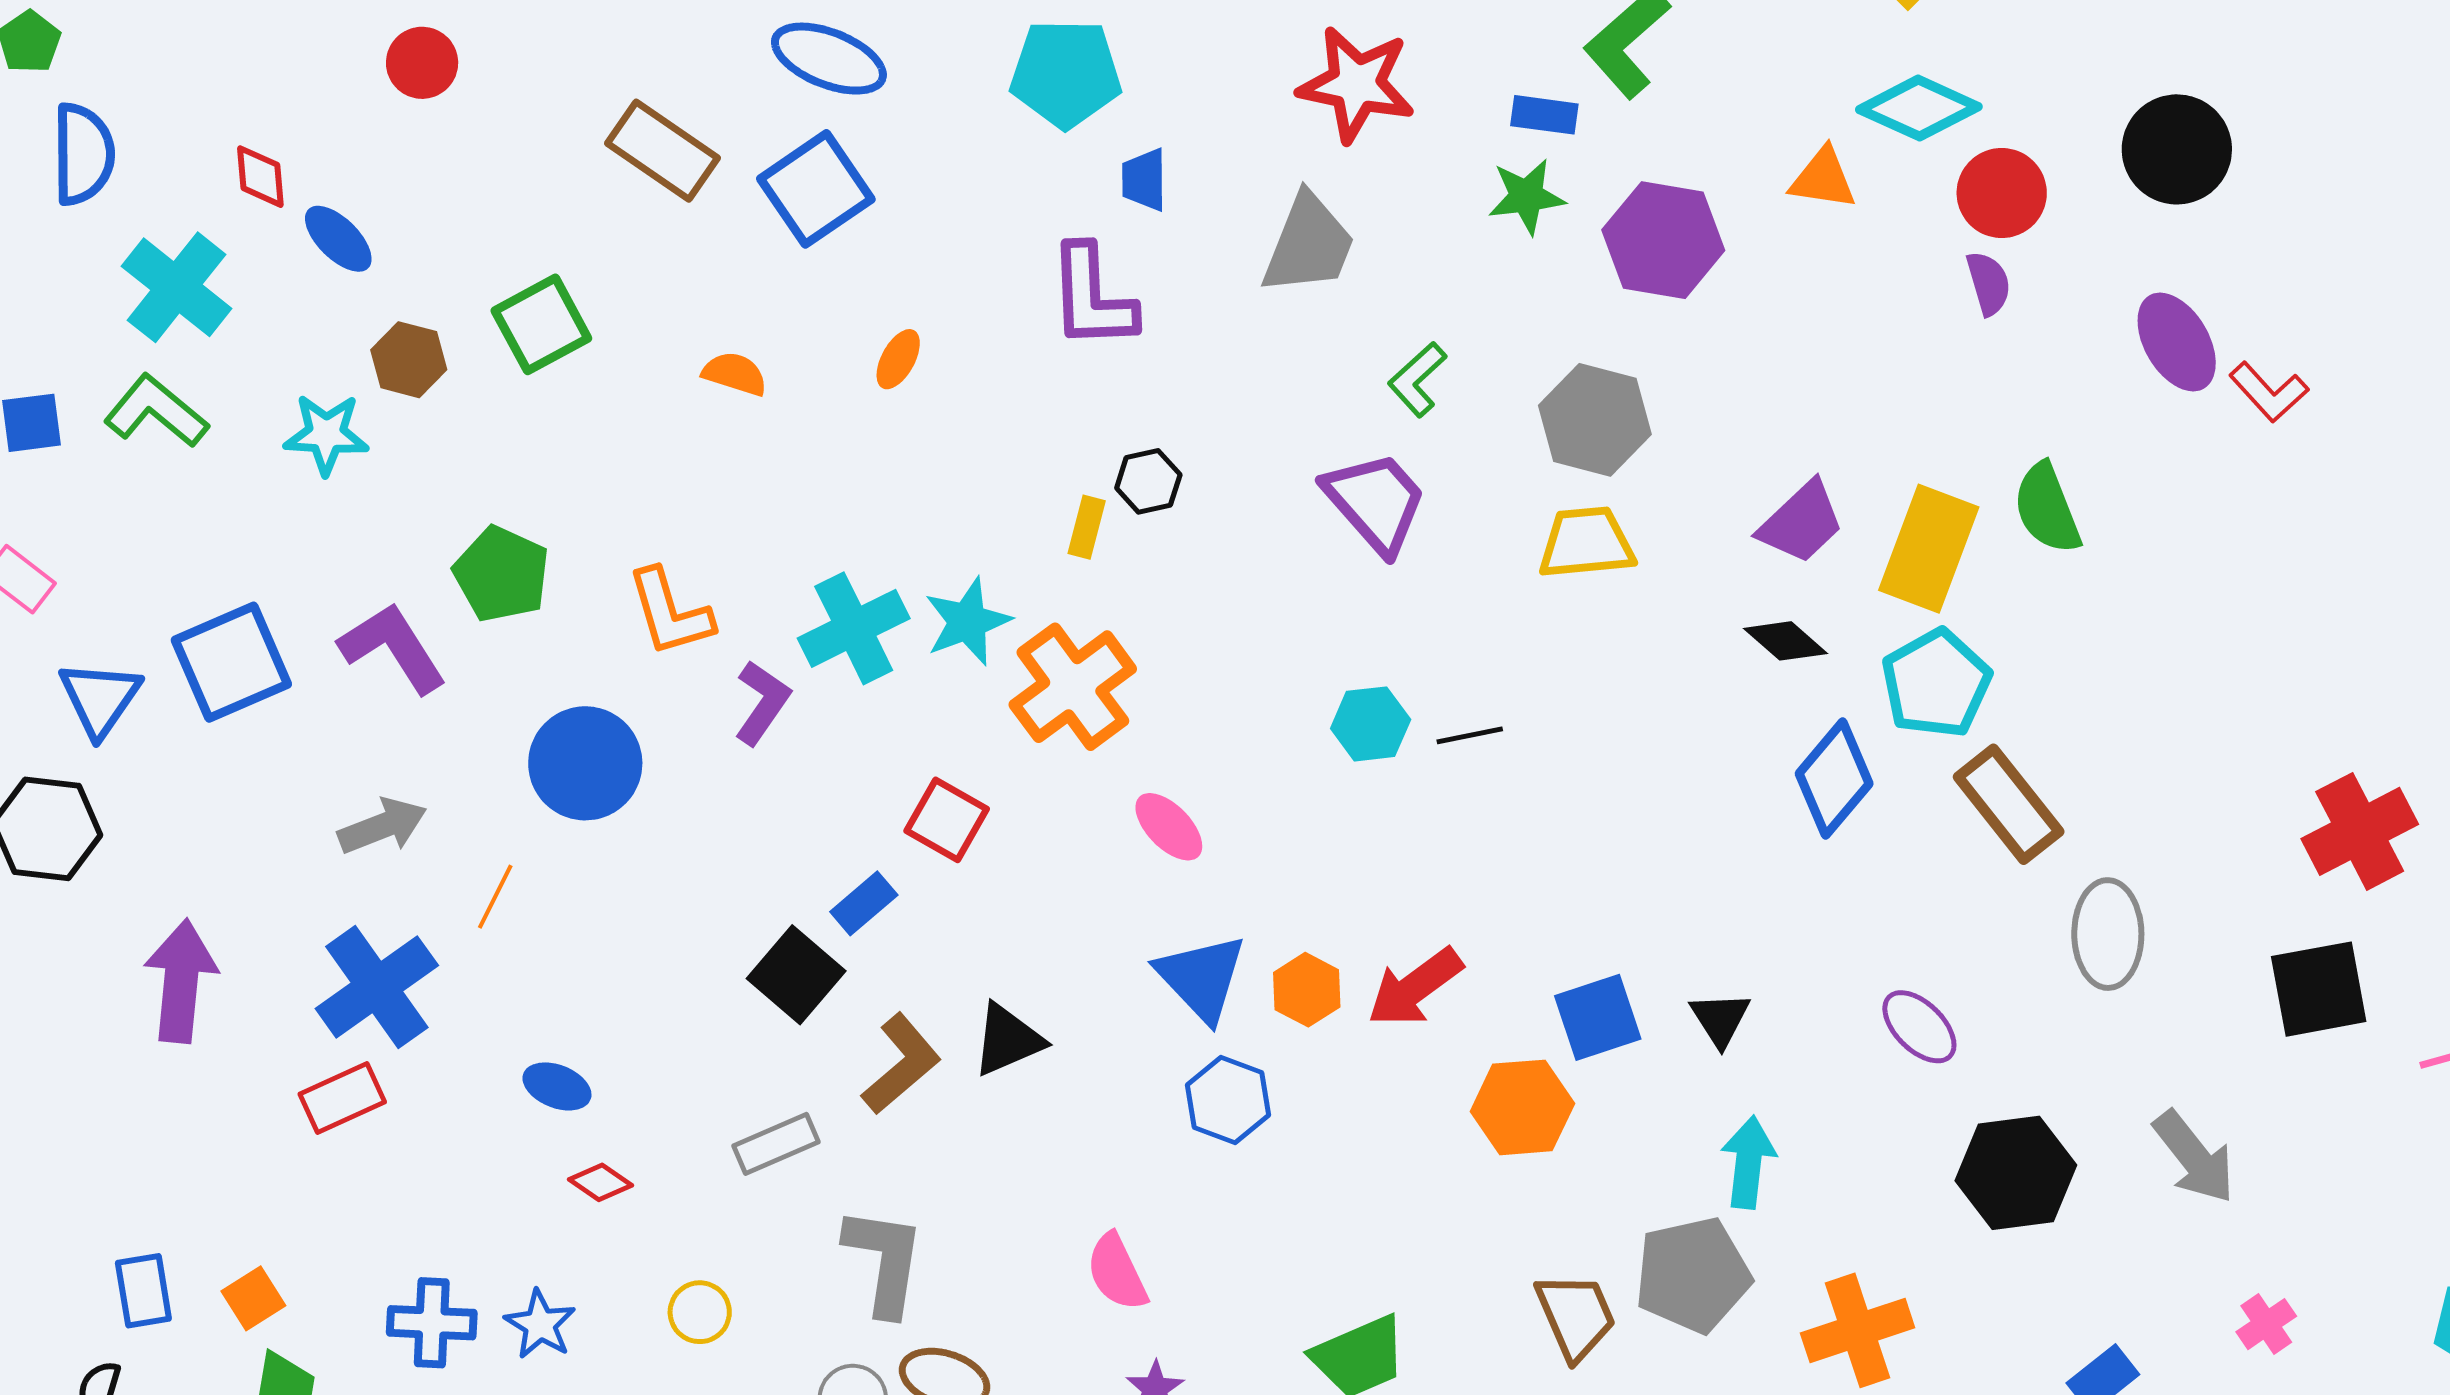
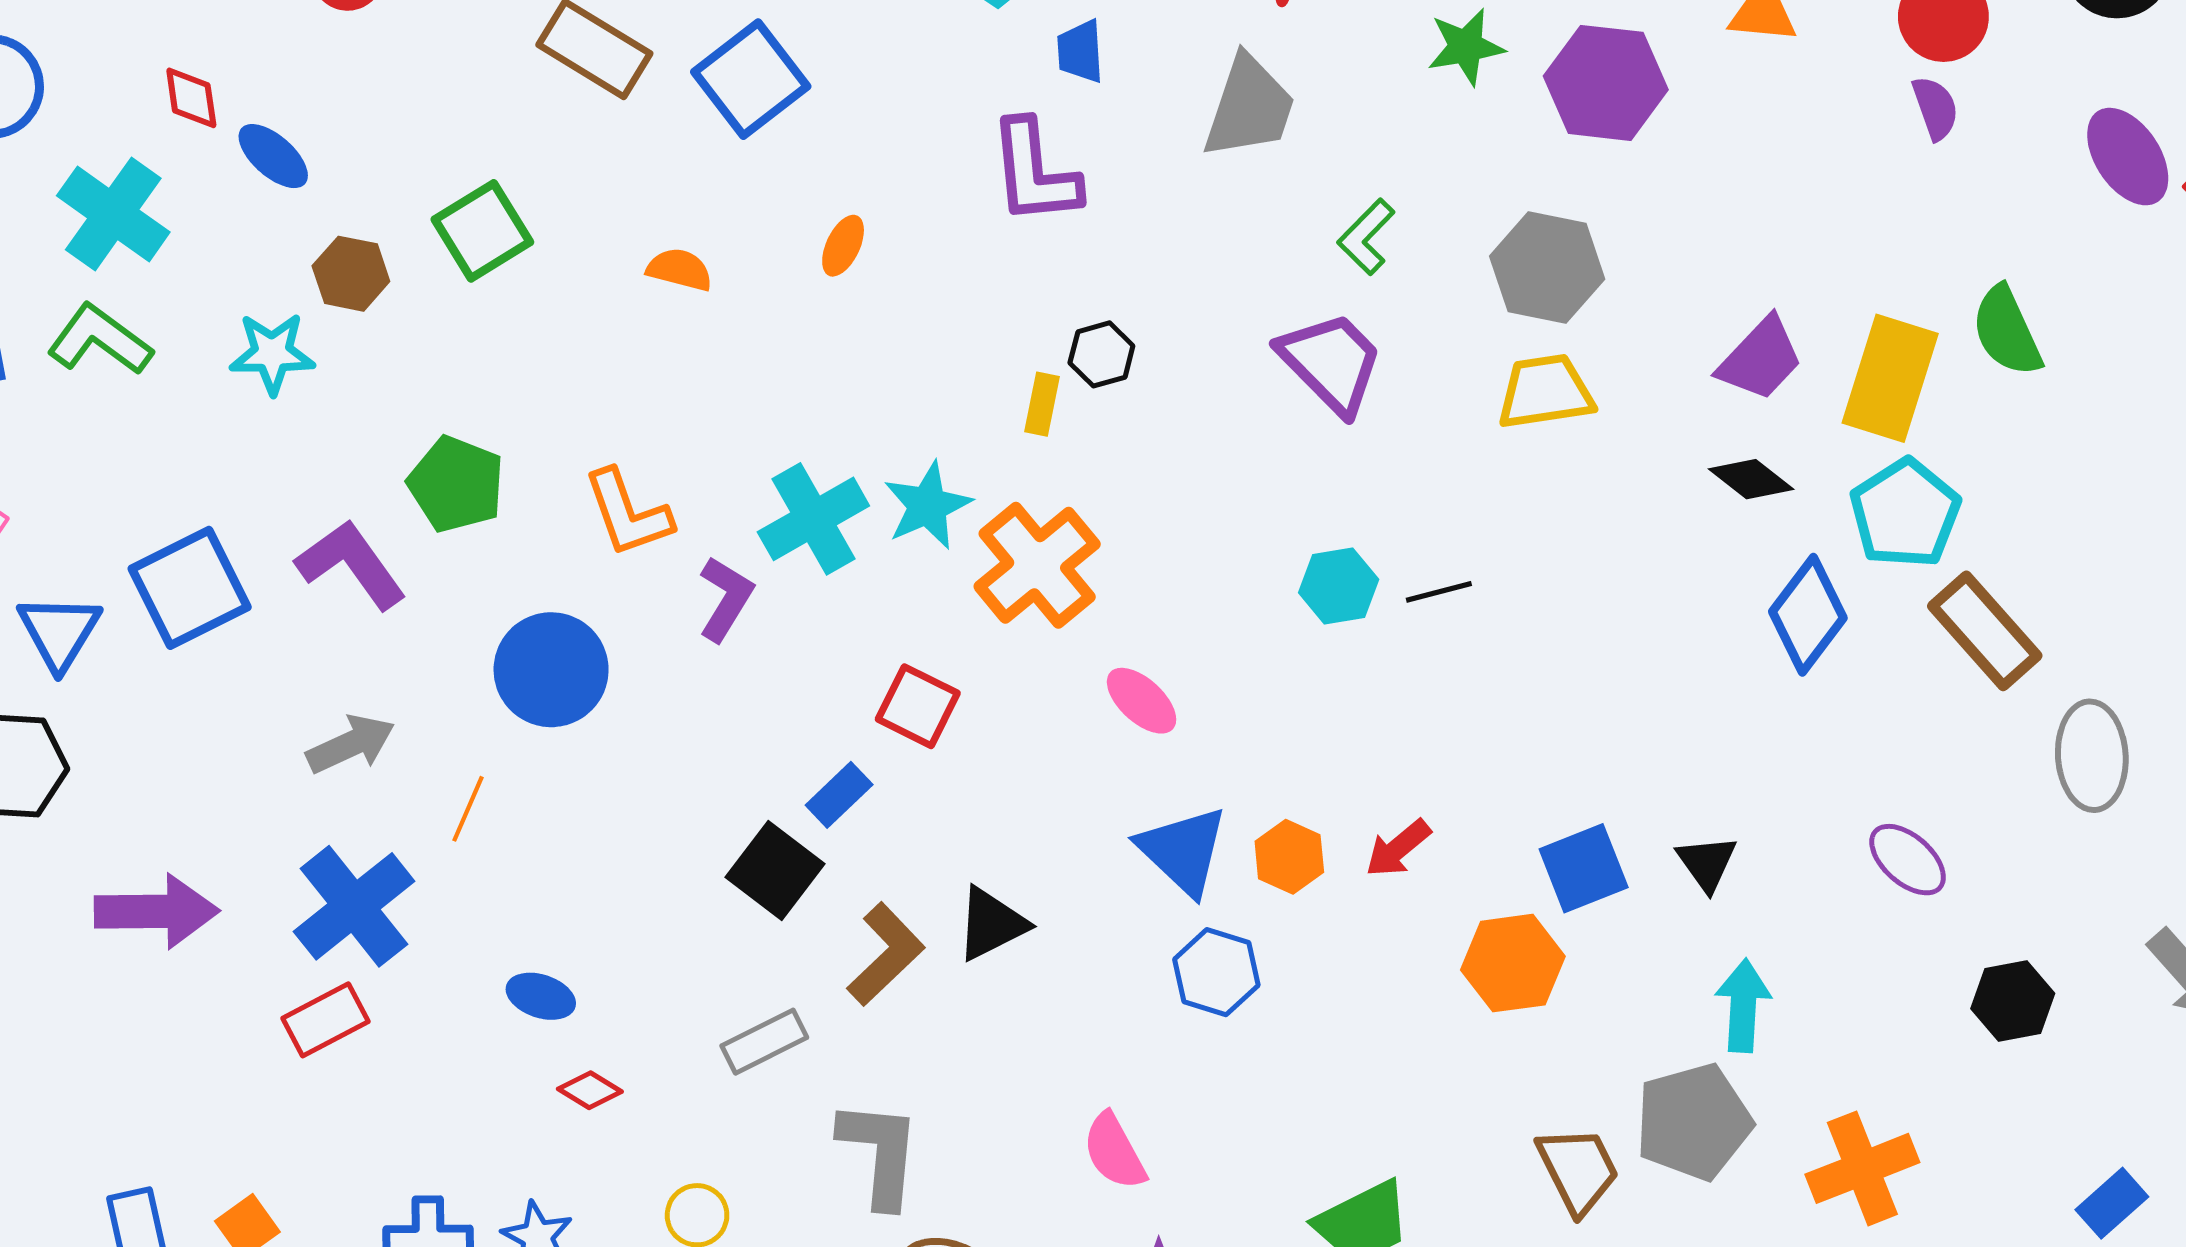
purple arrow: (181, 981) -> (157, 911), turned 87
red arrow: (1415, 987) -> (1398, 848), size x0.7
black hexagon: (2016, 1173) -> (2013, 1001), size x0.7

